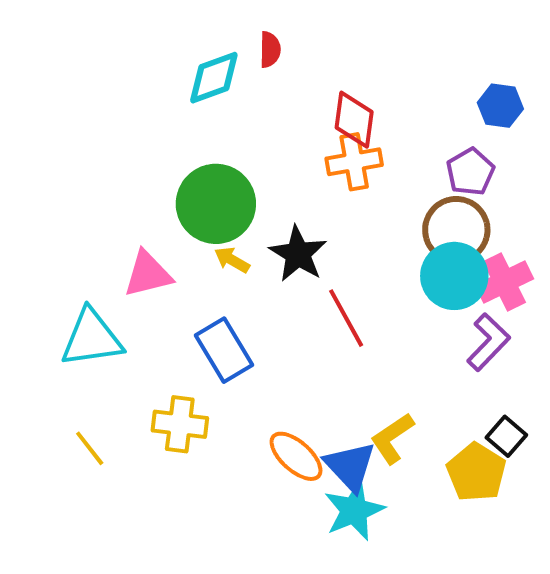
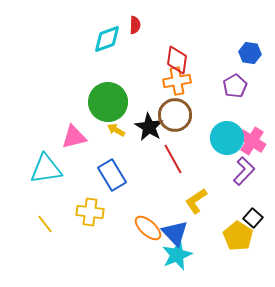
brown circle: (456, 230) -> (175, 115), moved
pink cross: (504, 282) -> (252, 141), turned -32
yellow L-shape: (392, 438) -> (196, 201), moved

